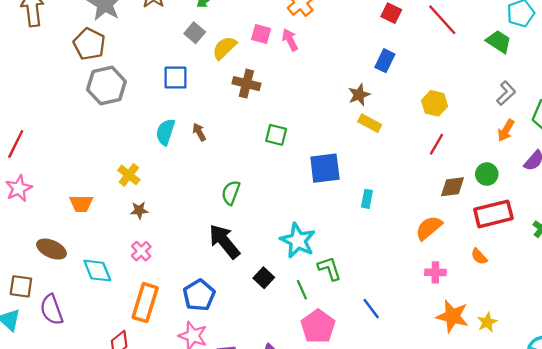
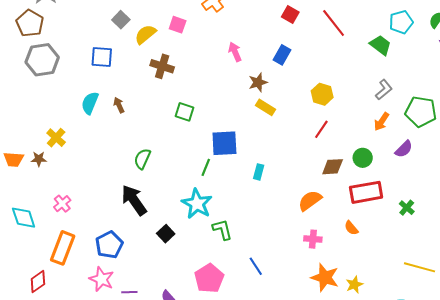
pink arrow: (290, 40) -> (235, 52), moved
brown star: (139, 210) -> (39, 159), moved
green line: (302, 290) -> (206, 167), moved, turned 42

